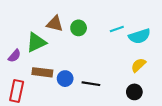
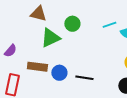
brown triangle: (55, 24) -> (38, 14), moved
green triangle: (36, 42) -> (50, 38), moved

